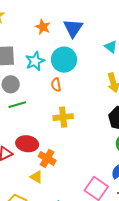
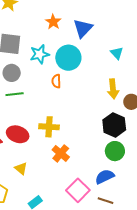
yellow cross: (63, 117) -> (49, 127), moved
orange cross: (47, 158) -> (61, 153), moved

